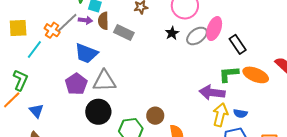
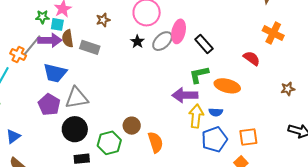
purple arrow: (85, 20) -> (50, 40), size x1.6
orange ellipse: (256, 75) -> (227, 86), moved
blue triangle: (36, 111) -> (13, 136), turned 42

